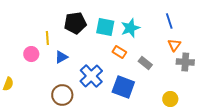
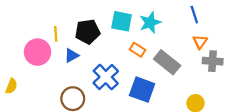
black pentagon: (75, 23) -> (88, 32), moved
pink circle: (31, 54) -> (38, 52), size x1.5
gray rectangle: (145, 63) -> (167, 62), size x1.6

